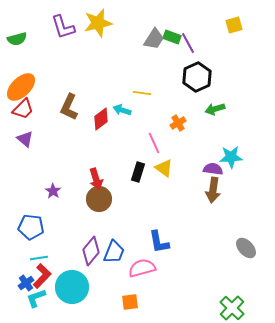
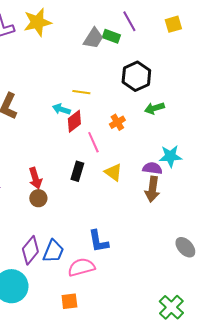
purple line: (188, 43) -> (129, 21), moved
red diamond: (101, 119) -> (74, 121), moved
yellow triangle: (164, 168) -> (113, 172), moved
brown circle: (99, 199) -> (38, 198), size x0.7

